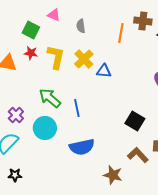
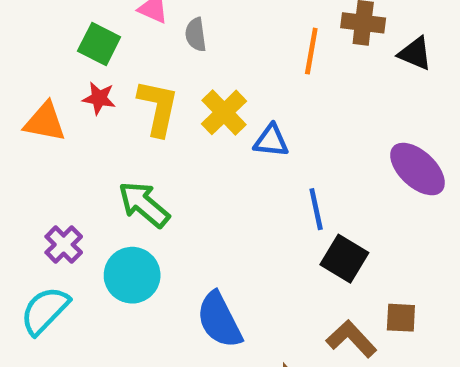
gray semicircle: (81, 26) -> (196, 35), moved
blue line: (77, 108) -> (316, 209), moved
blue semicircle: (82, 147) -> (219, 320), turned 75

